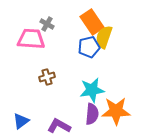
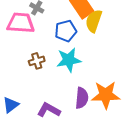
blue pentagon: (89, 47) -> (66, 31), moved
cyan star: (92, 90) -> (69, 60), moved

